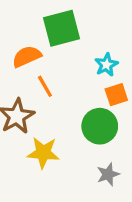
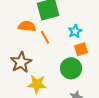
orange semicircle: (27, 56) -> (27, 26), turned 30
orange line: (45, 86) -> (45, 37), moved

